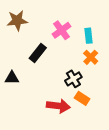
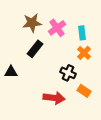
brown star: (17, 21) -> (32, 23), moved
black cross: (73, 79) -> (68, 73), turned -35
orange rectangle: (82, 98) -> (84, 91), moved

